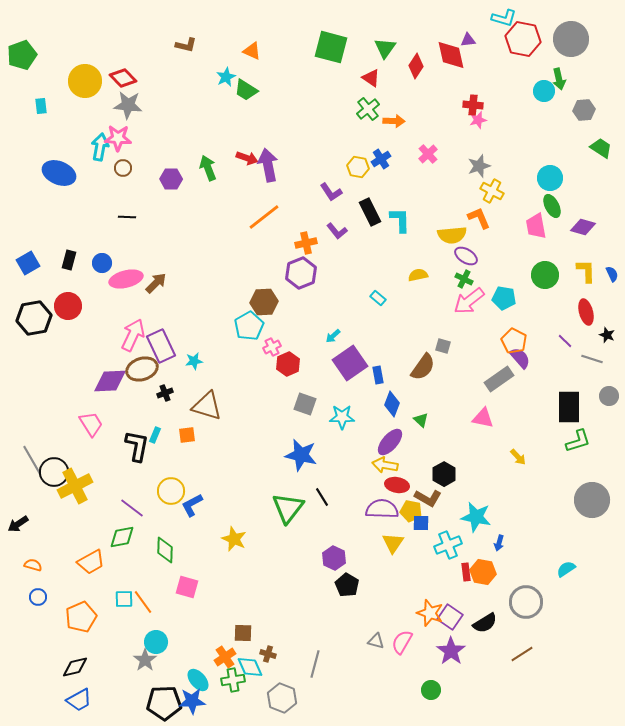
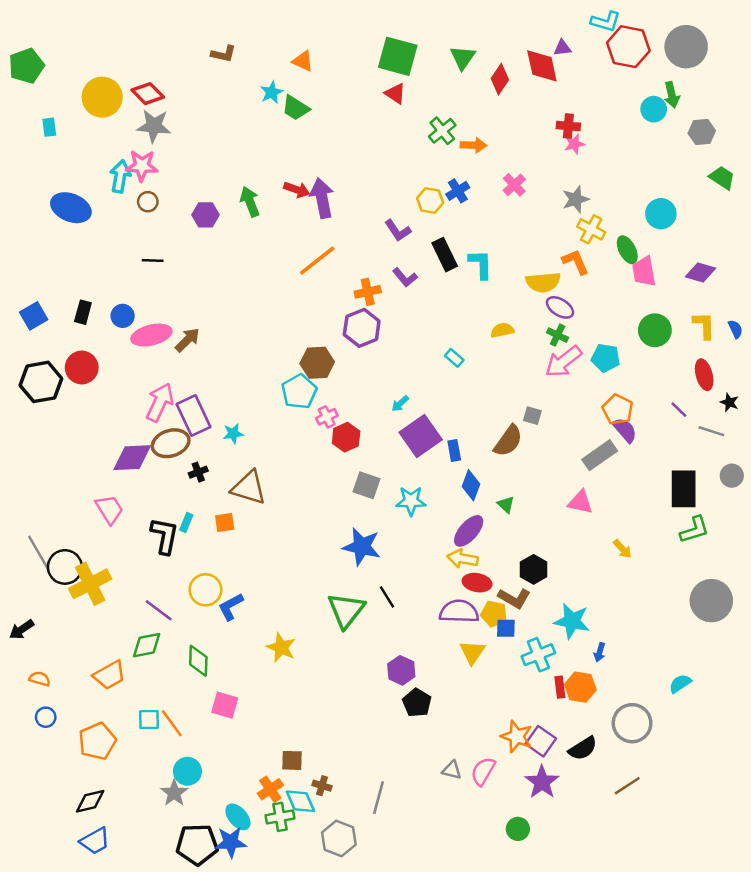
red triangle: (371, 78) -> (395, 94), moved
green ellipse: (552, 206) -> (627, 250), moved

